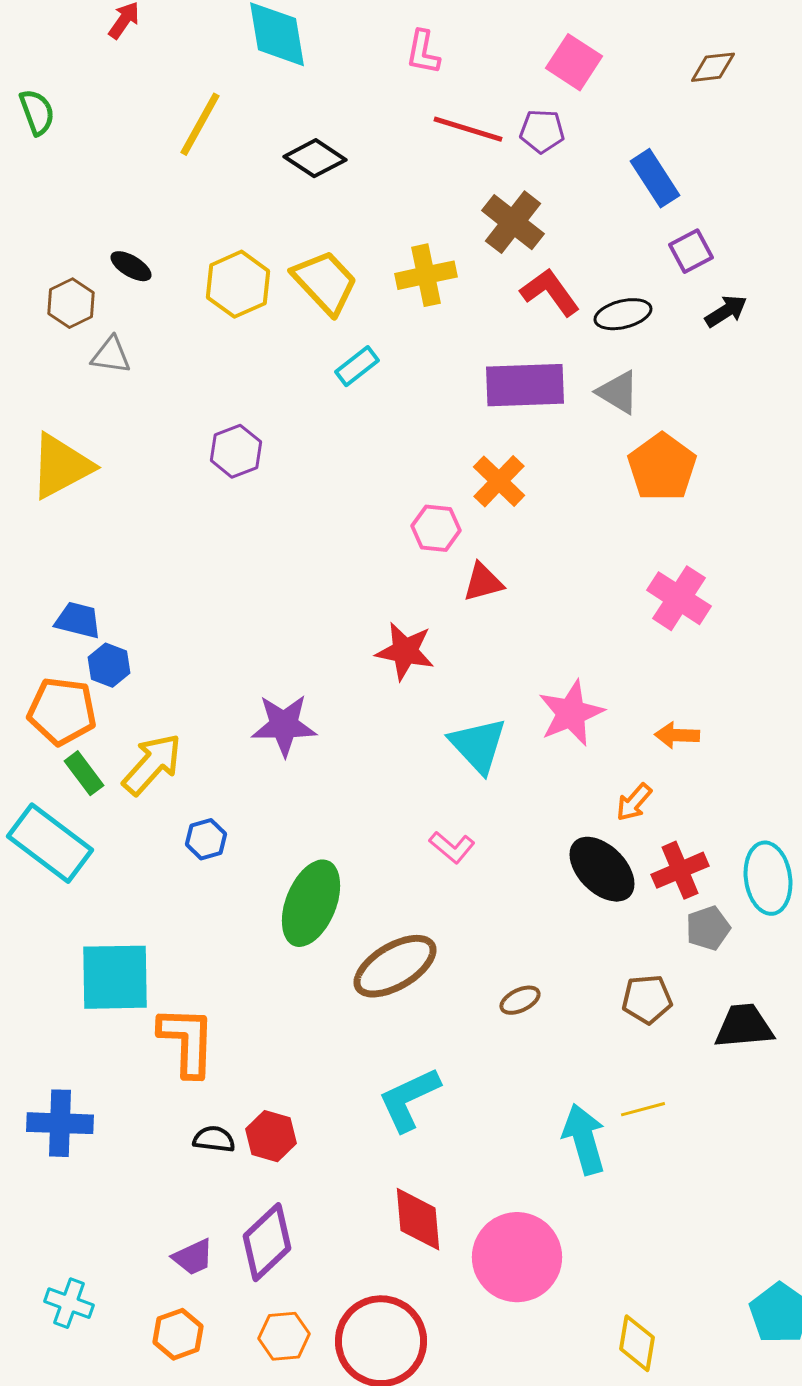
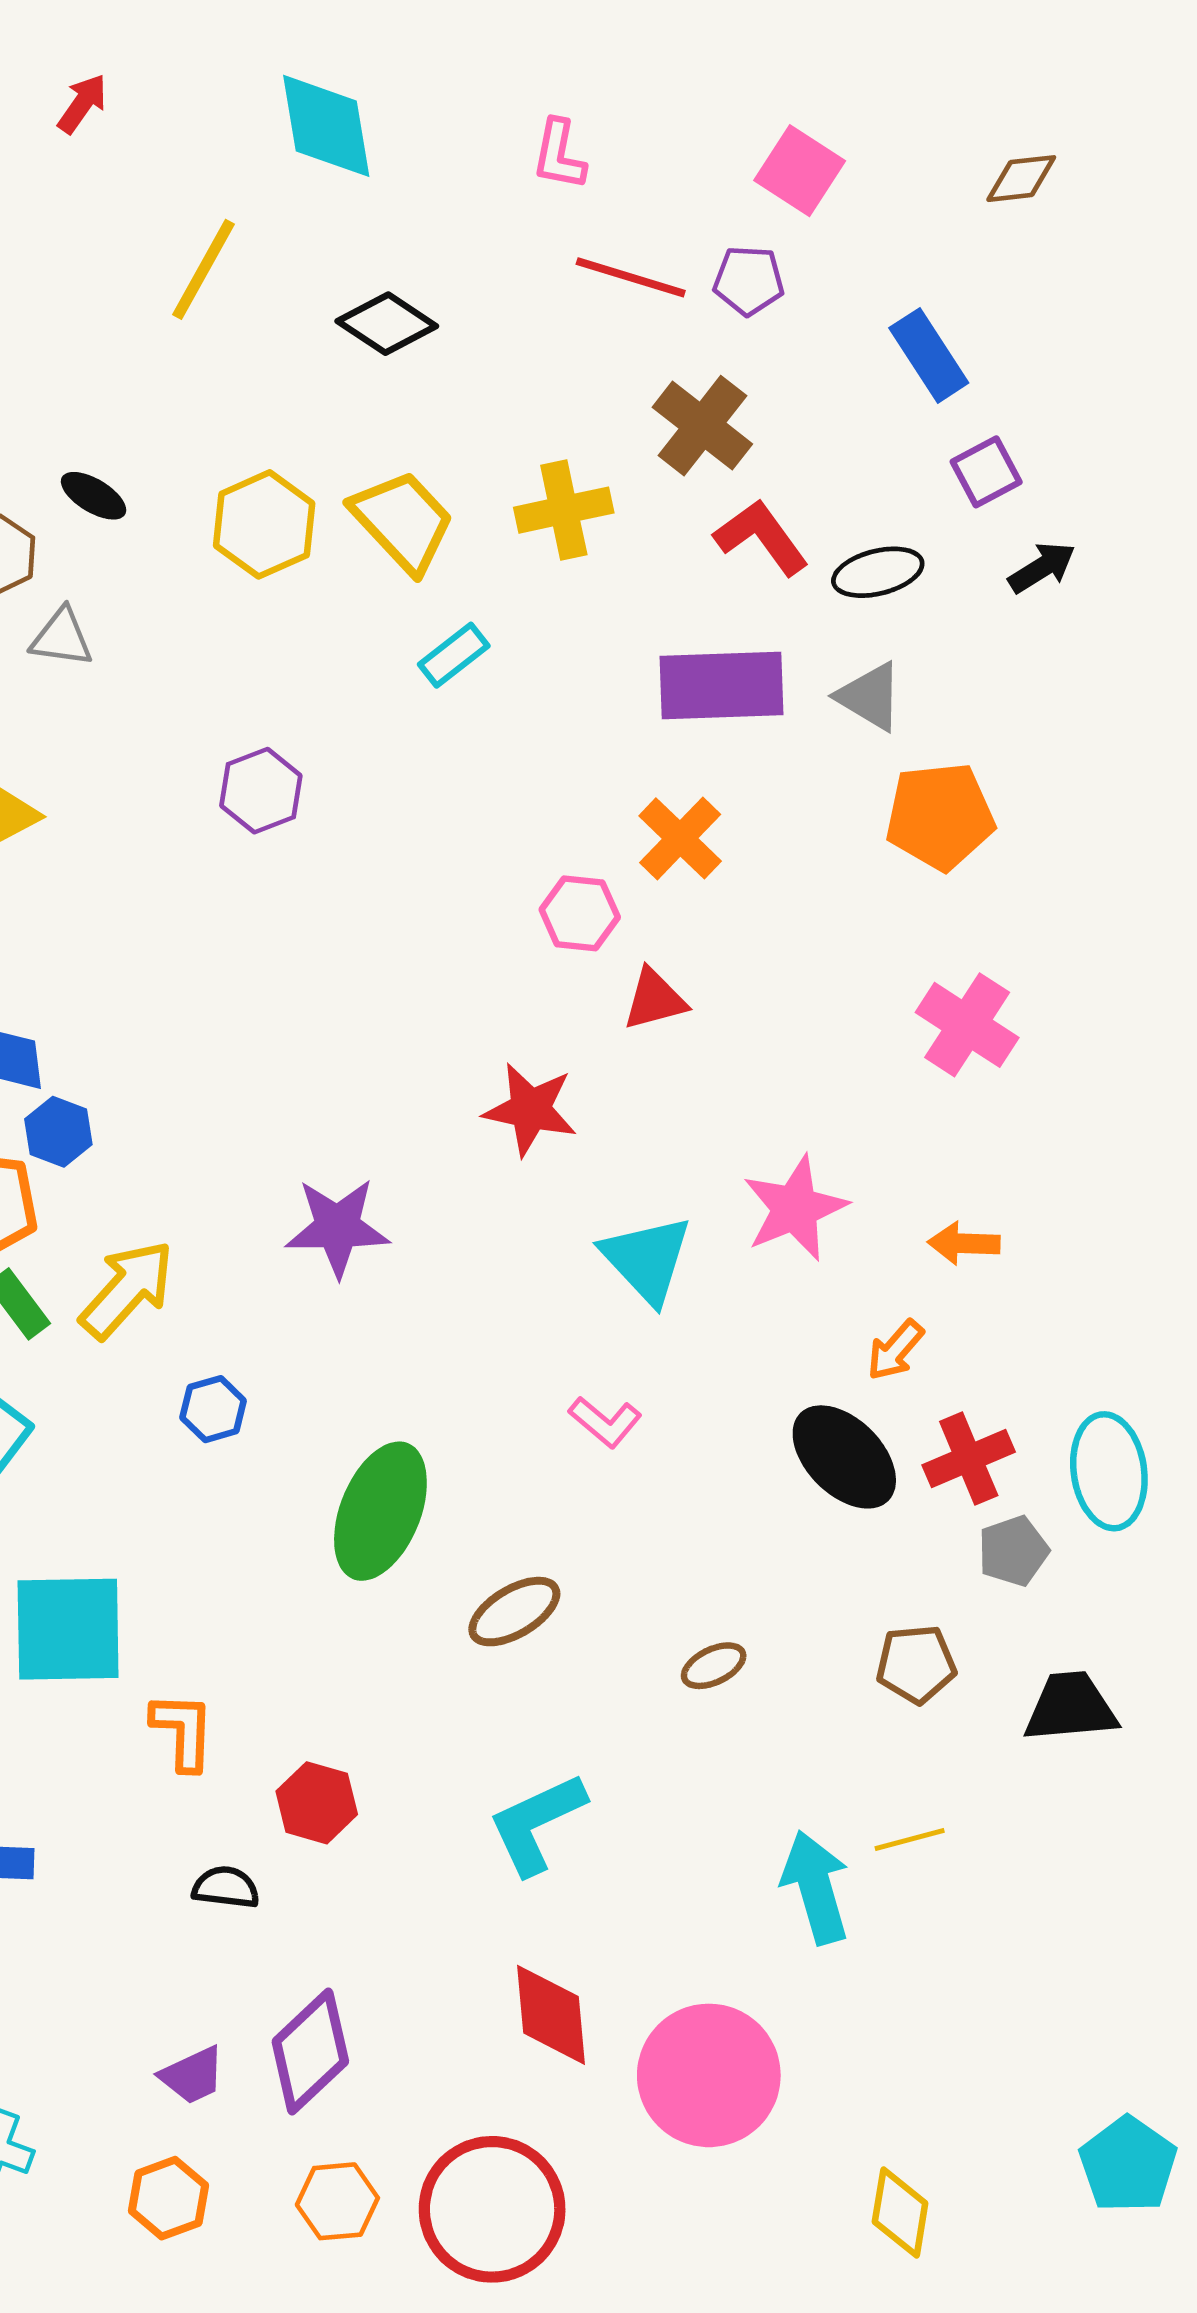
orange pentagon: (662, 467) -> (940, 816), turned 30
brown ellipse: (395, 966) -> (514, 1612), size x0.7
orange L-shape: (187, 1041) -> (183, 1731), size x0.7
red hexagon: (271, 1136) -> (317, 1803), moved

